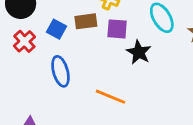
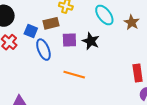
purple square: (117, 29) -> (69, 40), moved
blue ellipse: (60, 71) -> (43, 50), moved

